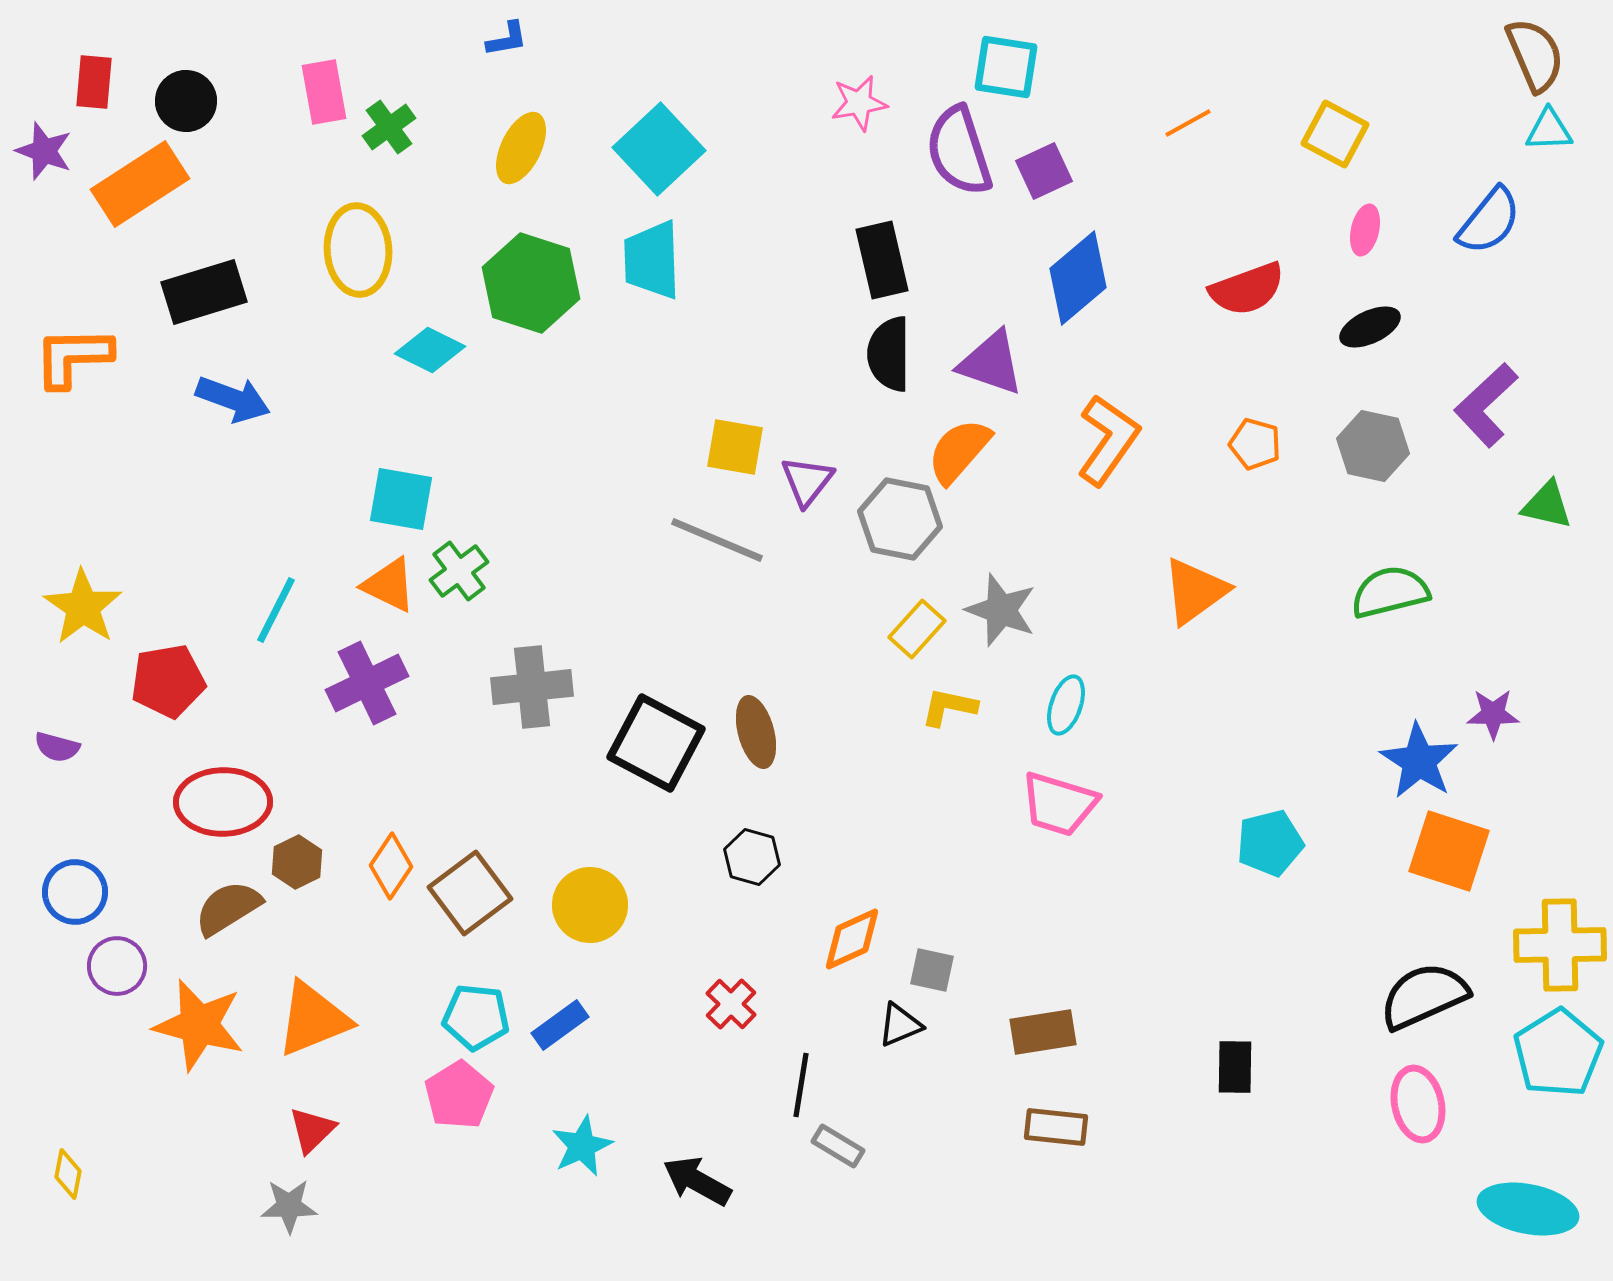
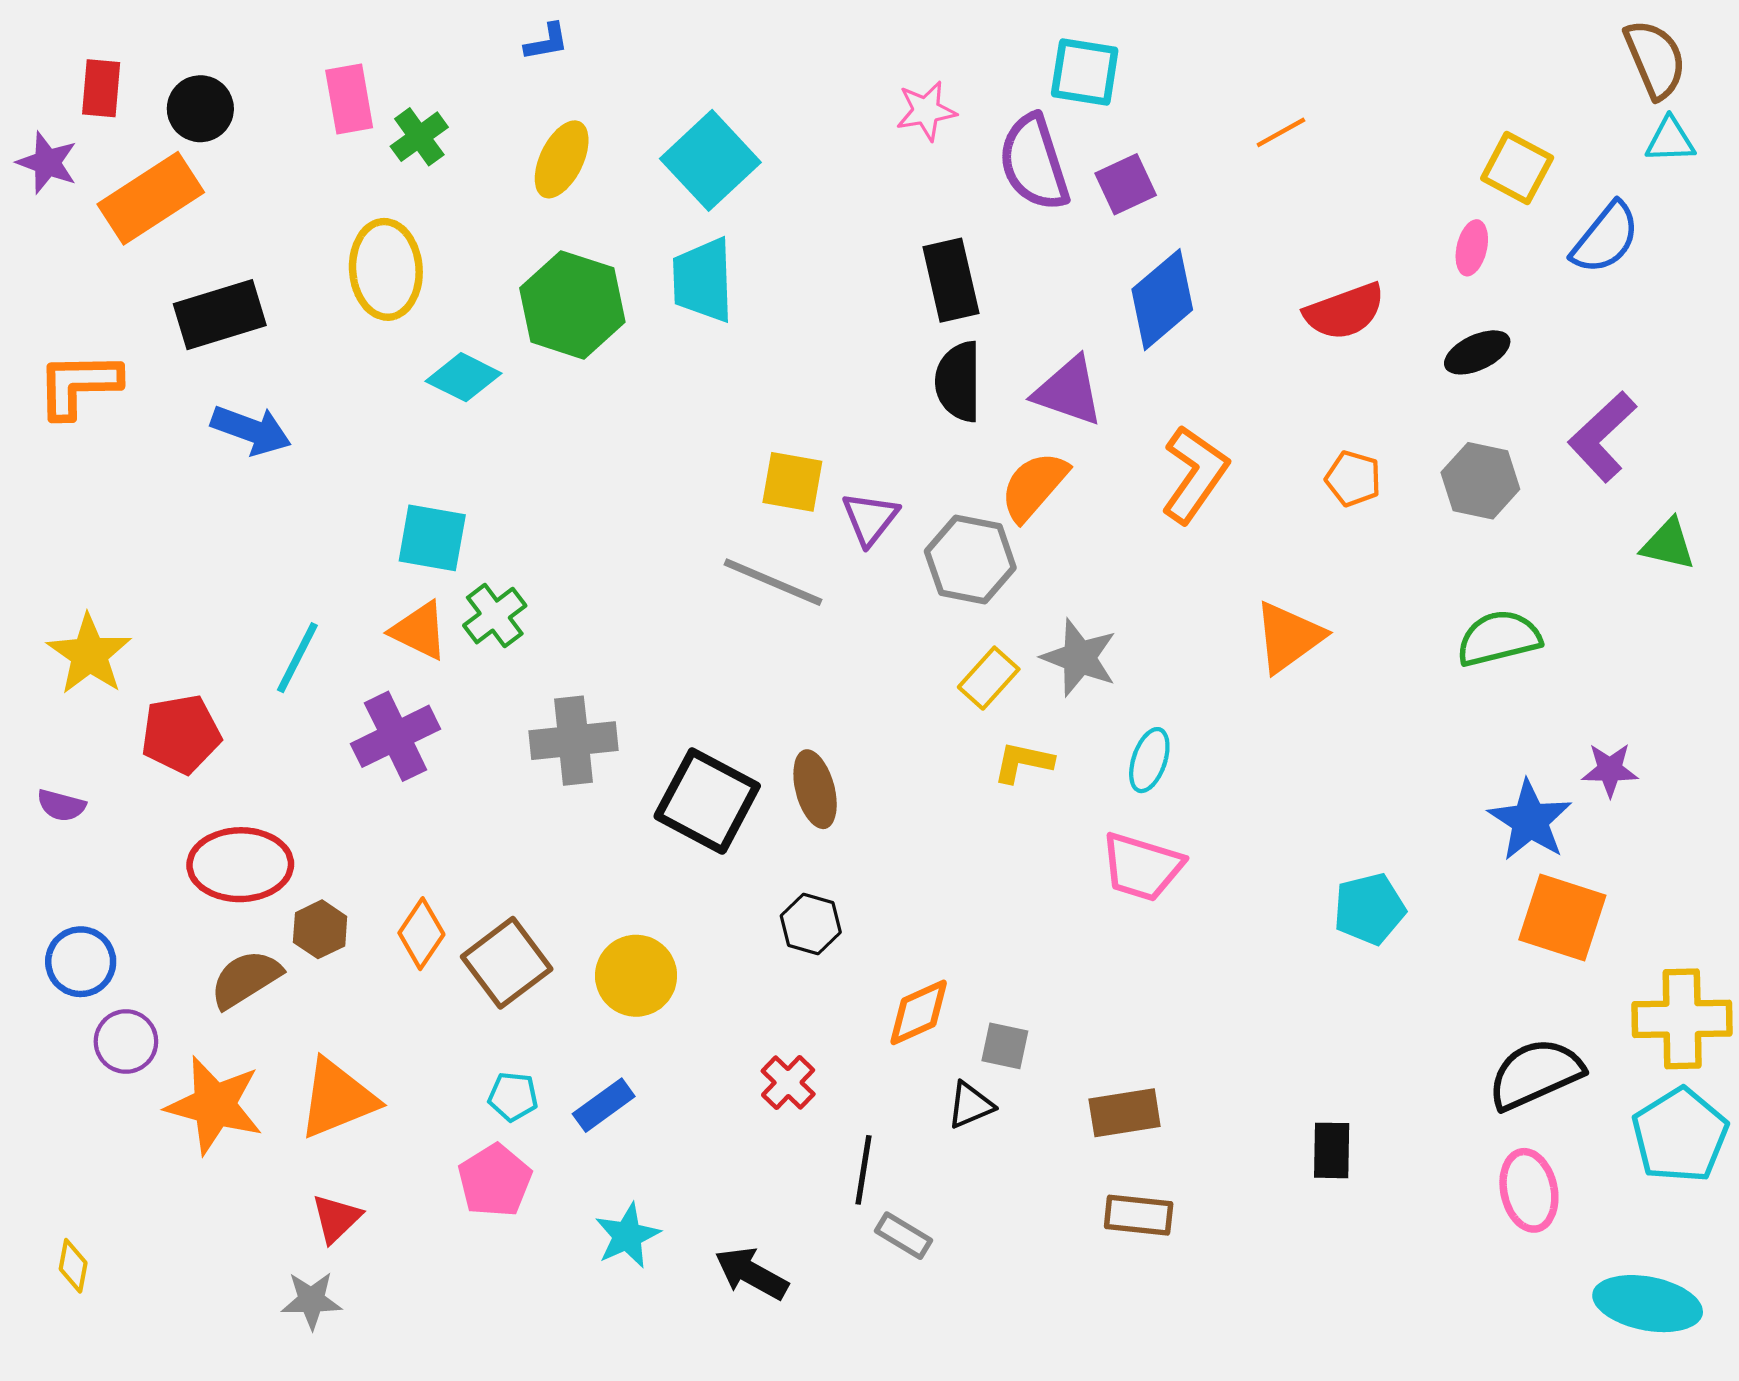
yellow square: (1335, 134) -> (1517, 168), moved
cyan pentagon: (476, 1017) -> (513, 1097), size x0.7

